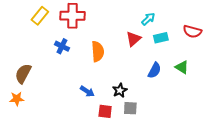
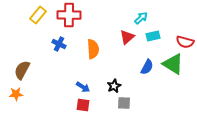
red semicircle: (192, 31) -> (185, 42), moved
green triangle: (182, 67) -> (173, 64), size x1.6
red square: (105, 111) -> (83, 105), moved

